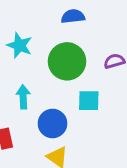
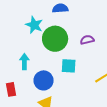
cyan star: (20, 45) -> (34, 25), moved

